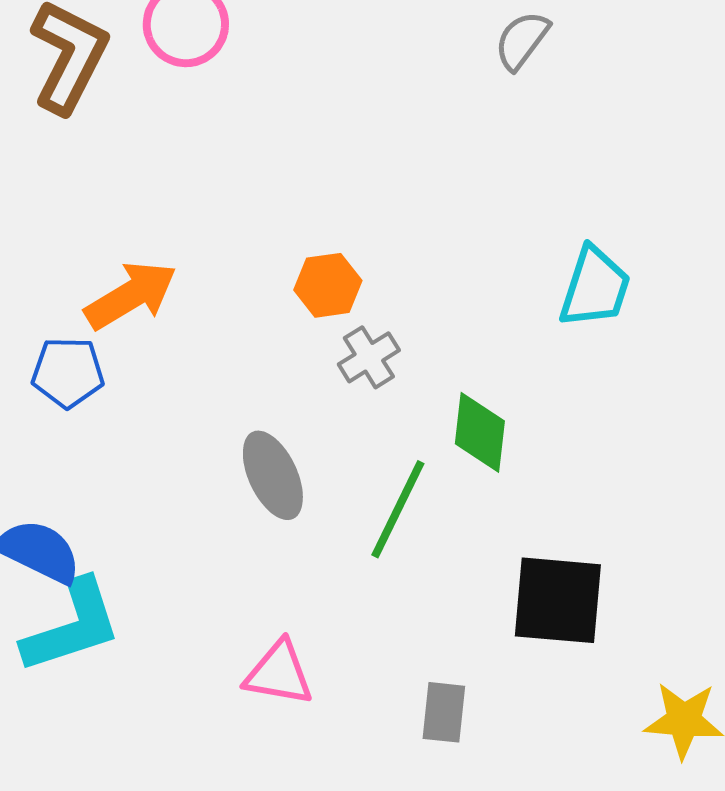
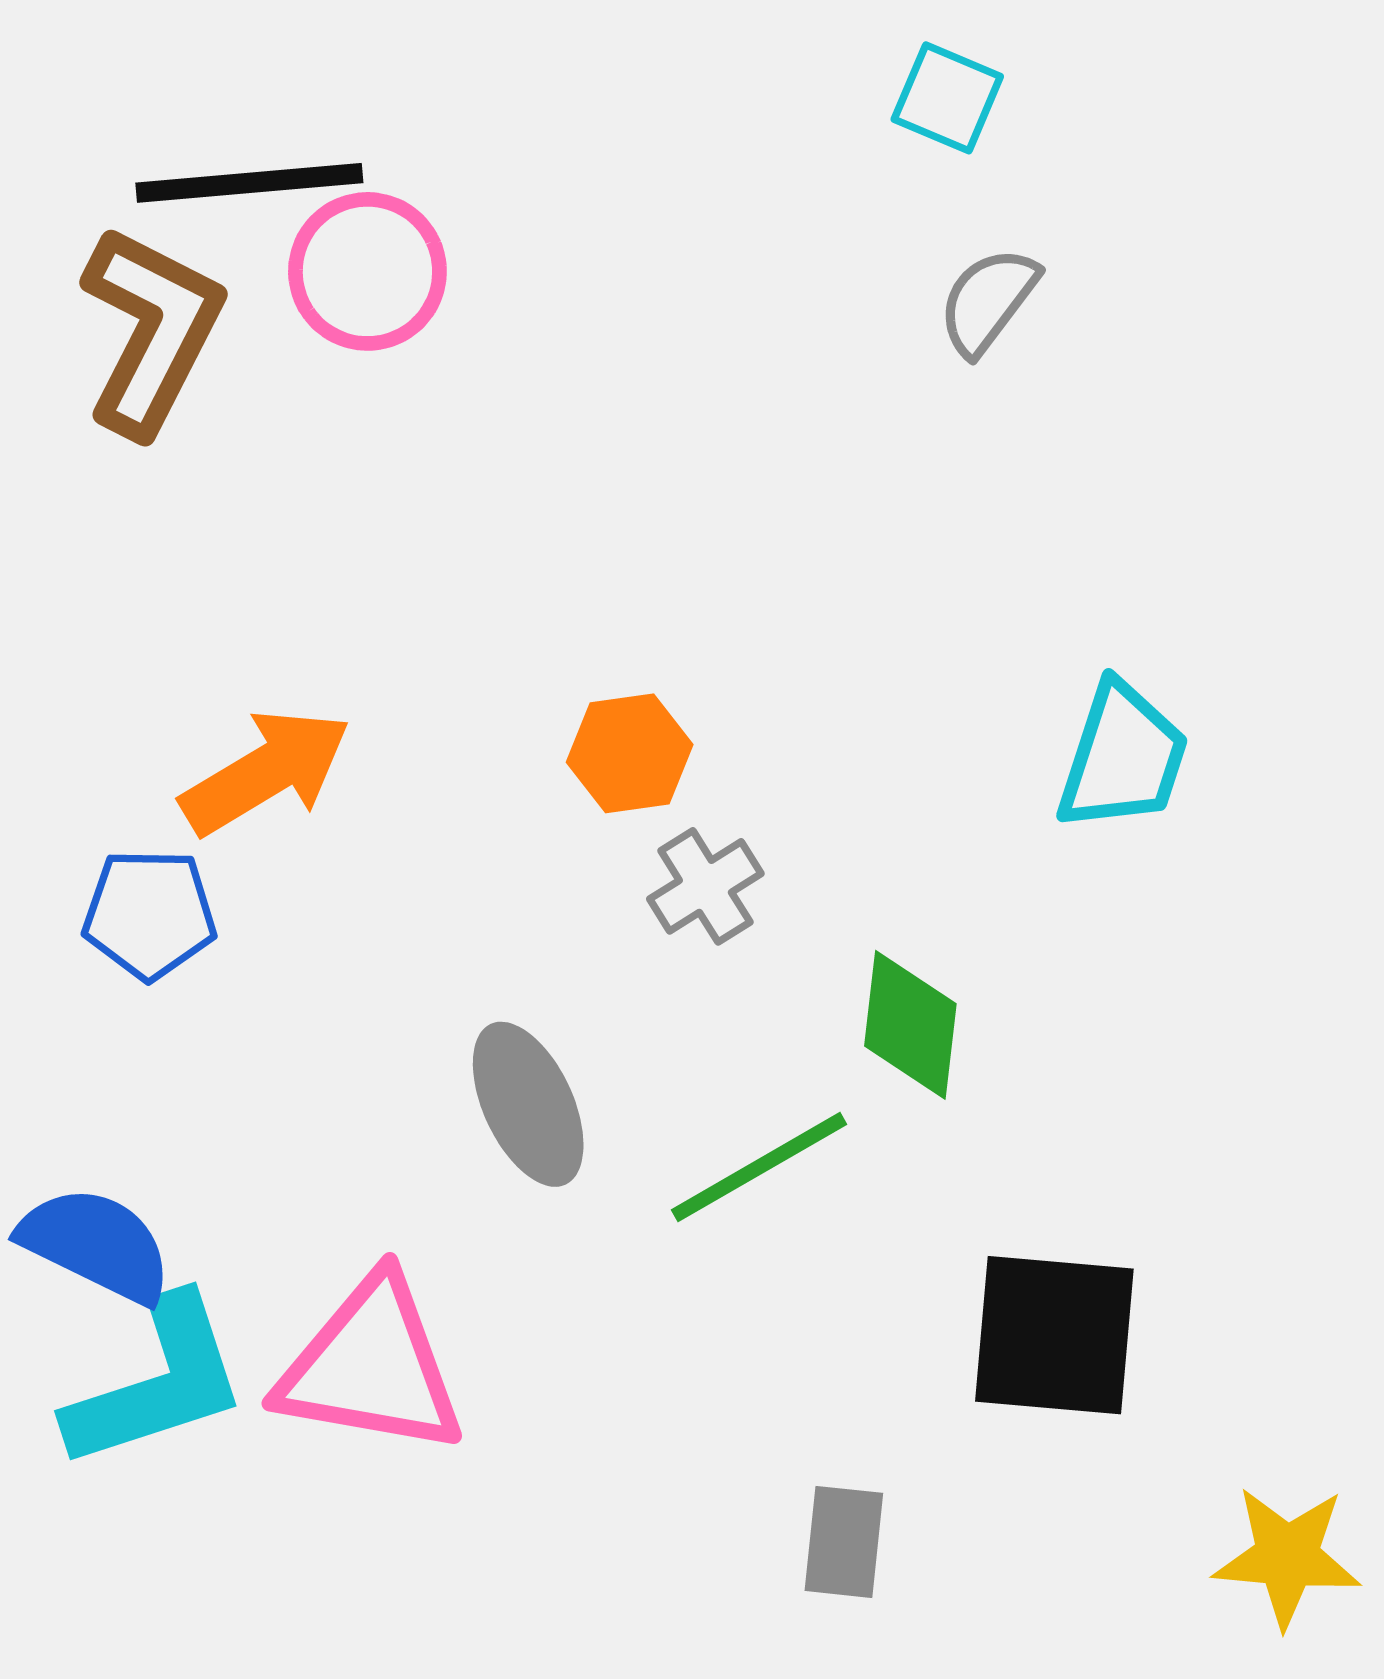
green line: (398, 509) -> (759, 1167), turned 34
pink triangle: (279, 673) -> (371, 1366), moved, size x1.5

